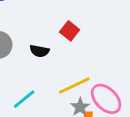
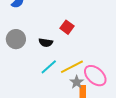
cyan line: (24, 99) -> (49, 67), moved

